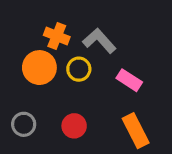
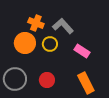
gray circle: (24, 124) -> (15, 79), size x1.5

